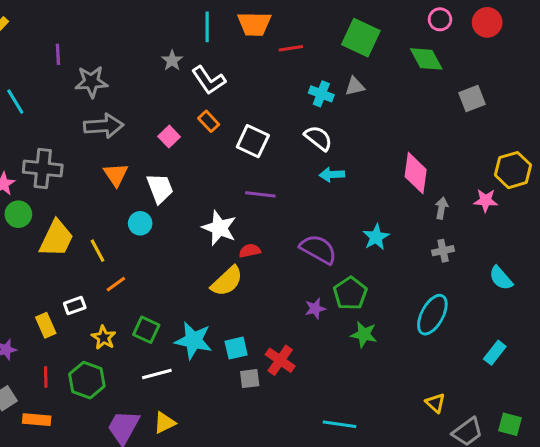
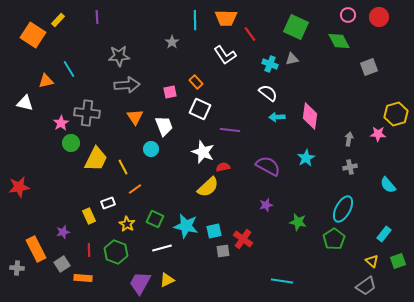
red line: (291, 48) -> (250, 34), turned 63
purple line: (58, 54) -> (97, 17), moved
white L-shape: (209, 80) -> (225, 55), moved
pink square: (169, 137) -> (170, 92), turned 32
white square: (253, 141) -> (200, 109), moved
pink diamond: (416, 173) -> (310, 116), moved
green pentagon: (350, 293) -> (334, 239), moved
yellow triangle: (435, 403) -> (372, 261), moved
green square: (510, 424) -> (398, 261), moved, turned -35

